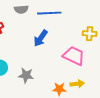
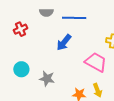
yellow arrow: (77, 84) -> (97, 90), turned 72

